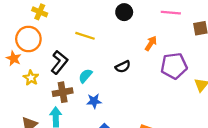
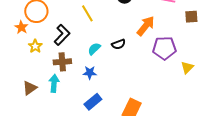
yellow line: (85, 36) -> (87, 13), turned 36
orange arrow: (151, 43) -> (146, 26), size x1.5
cyan semicircle: (85, 76) -> (94, 49), moved

